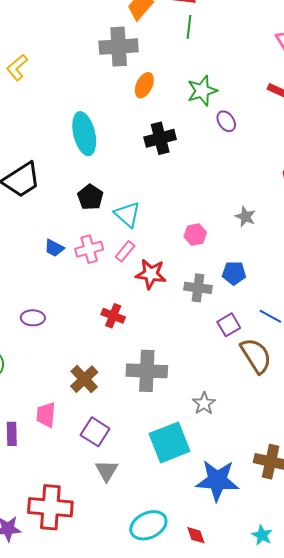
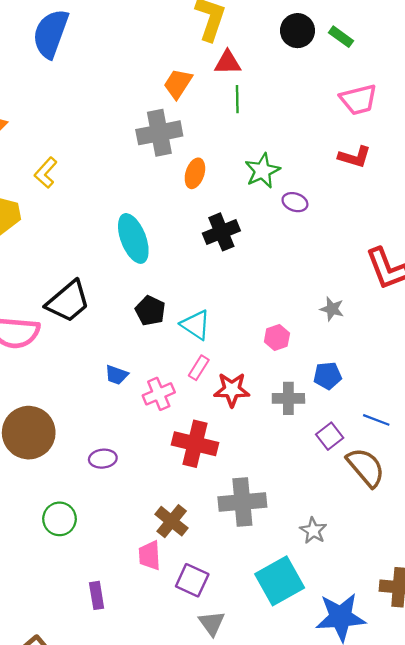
purple ellipse: (226, 121) -> (295, 202), turned -30
pink cross: (89, 249) -> (159, 394), moved
red cross: (113, 316) -> (195, 444), size x1.6
pink trapezoid: (46, 415) -> (150, 555), moved

